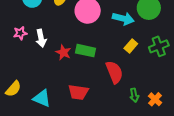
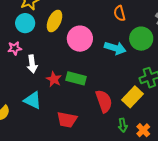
pink star: (20, 33) -> (15, 48), moved
yellow rectangle: (131, 46) -> (132, 97), moved, size x1.5
cyan triangle: (42, 98) -> (33, 100), moved

